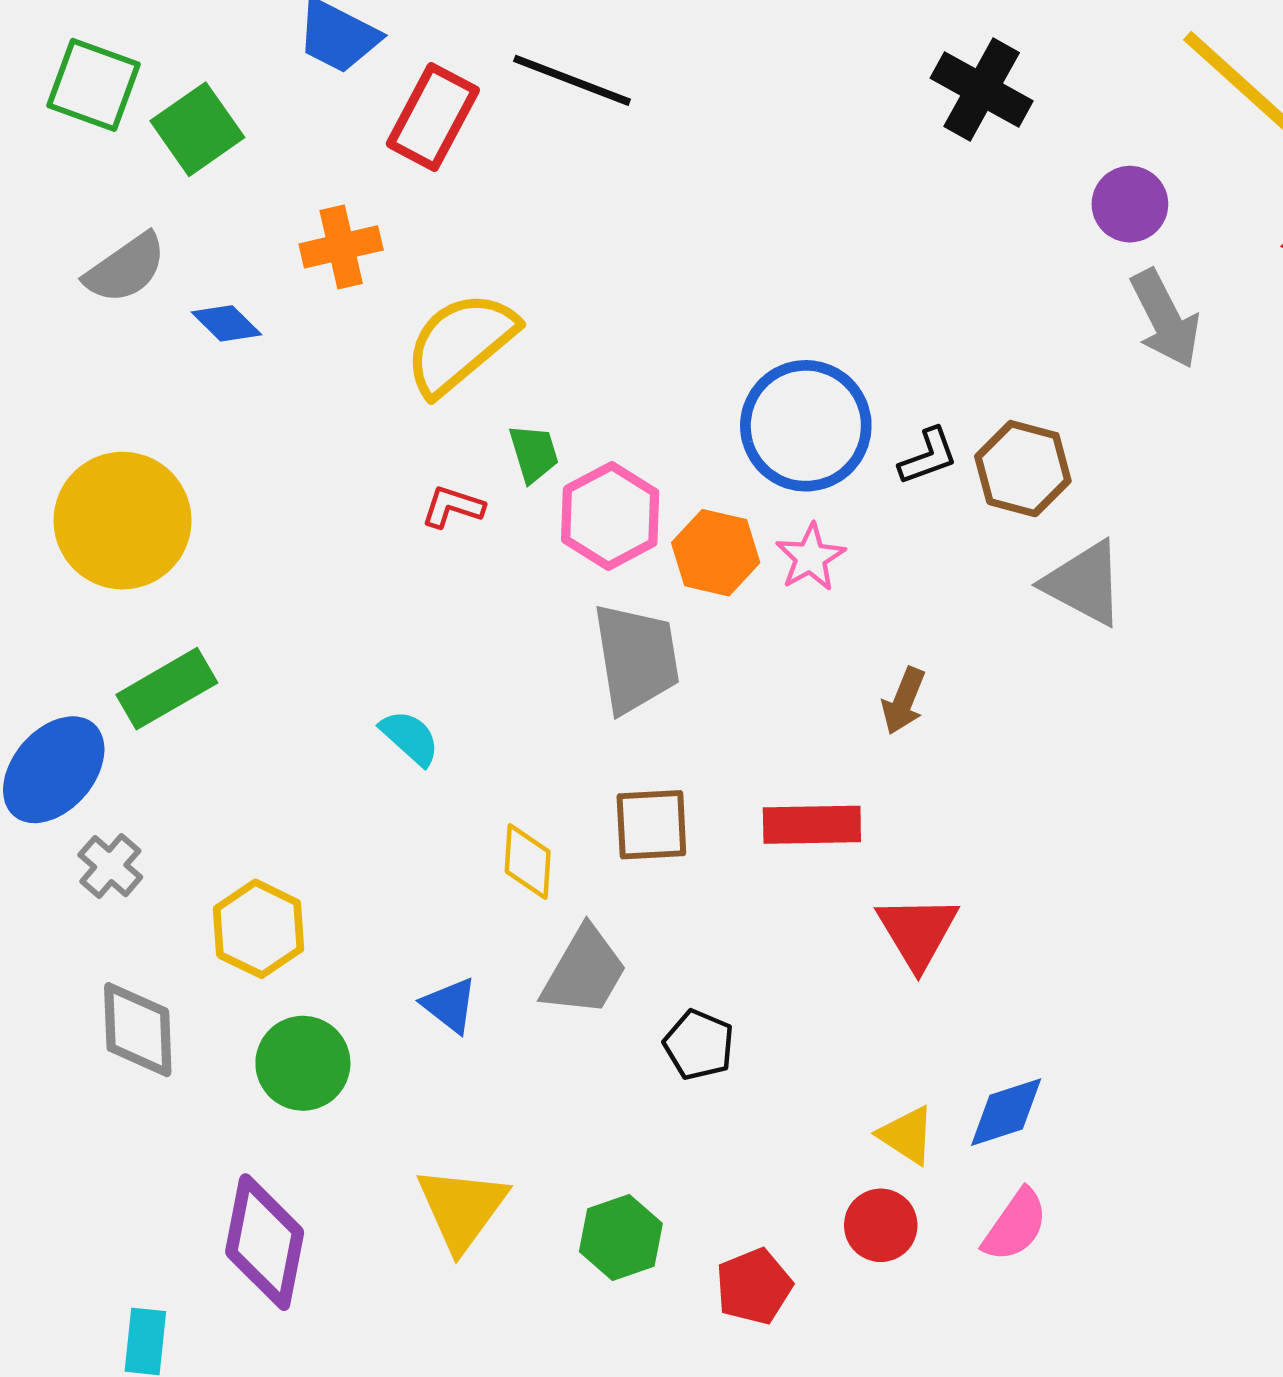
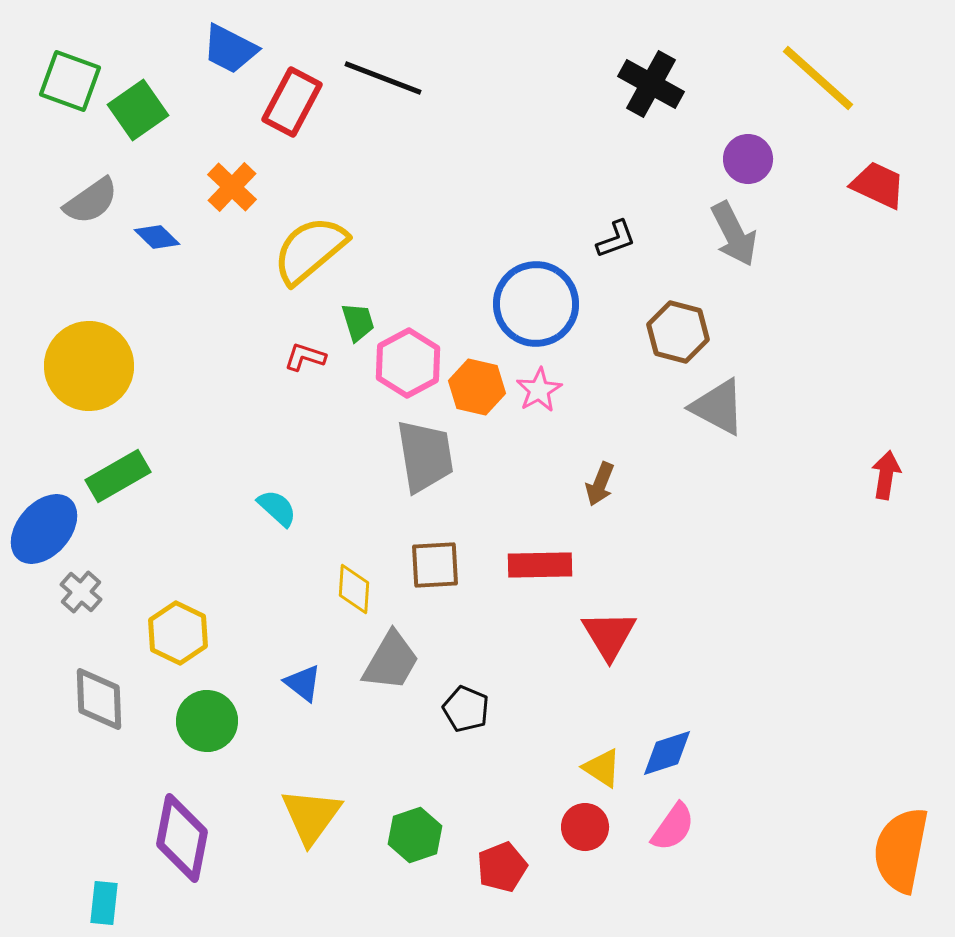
orange cross: (341, 247) -> (232, 187), turned -33
gray arrow: (1165, 319) -> (734, 234), moved
black L-shape: (928, 456) -> (616, 239), moved

